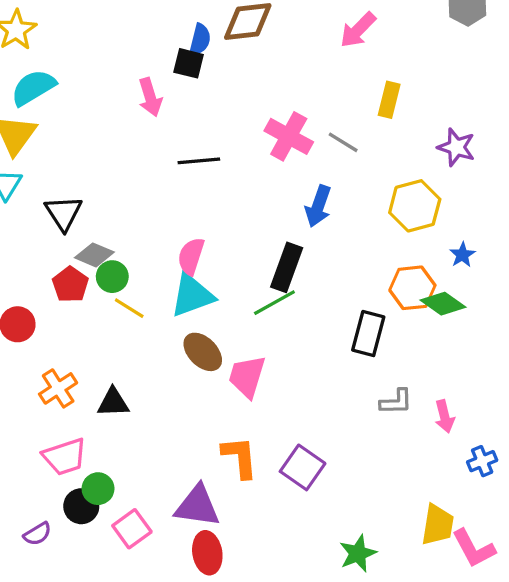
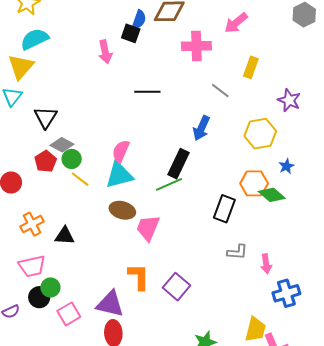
pink cross: (289, 136) -> (196, 46), moved, turned -36
black line: (199, 161) -> (147, 92), moved
brown ellipse: (203, 352) -> (122, 210), turned -35
blue cross: (482, 461) -> (286, 293), size x1.5

